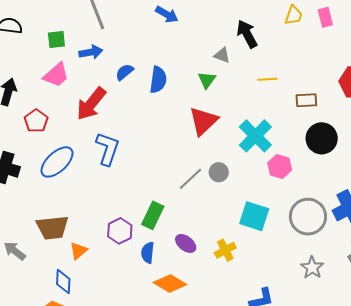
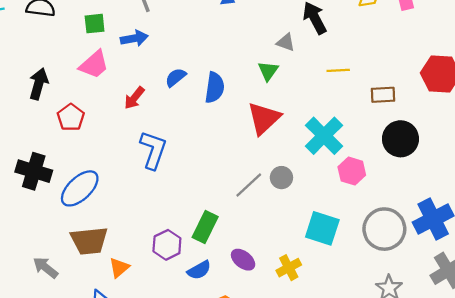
blue semicircle: (124, 72) -> (176, 77), moved
blue semicircle: (158, 80) -> (215, 88), moved
red arrow: (91, 104) -> (134, 98), size x0.6
blue ellipse: (57, 162) -> (80, 188), moved
blue semicircle: (148, 253) -> (199, 270), turned -125

